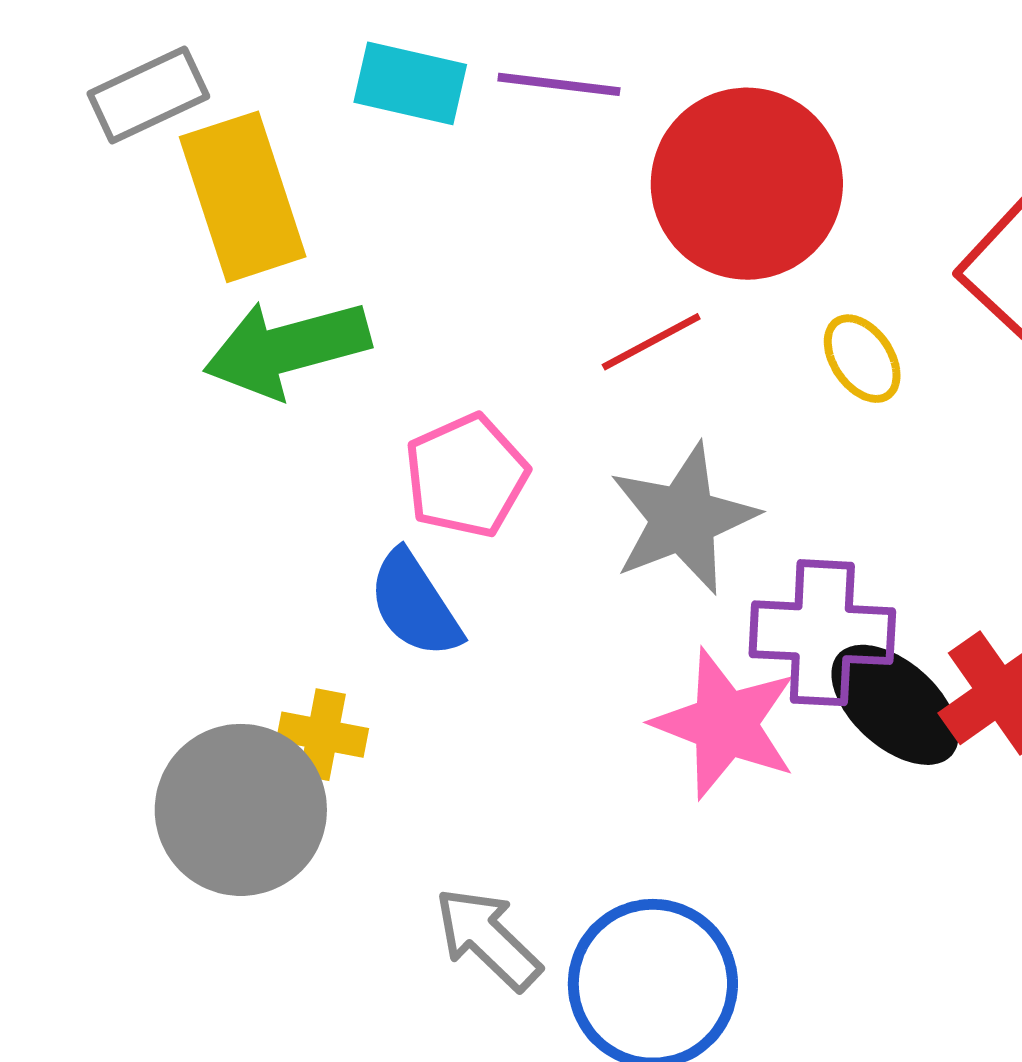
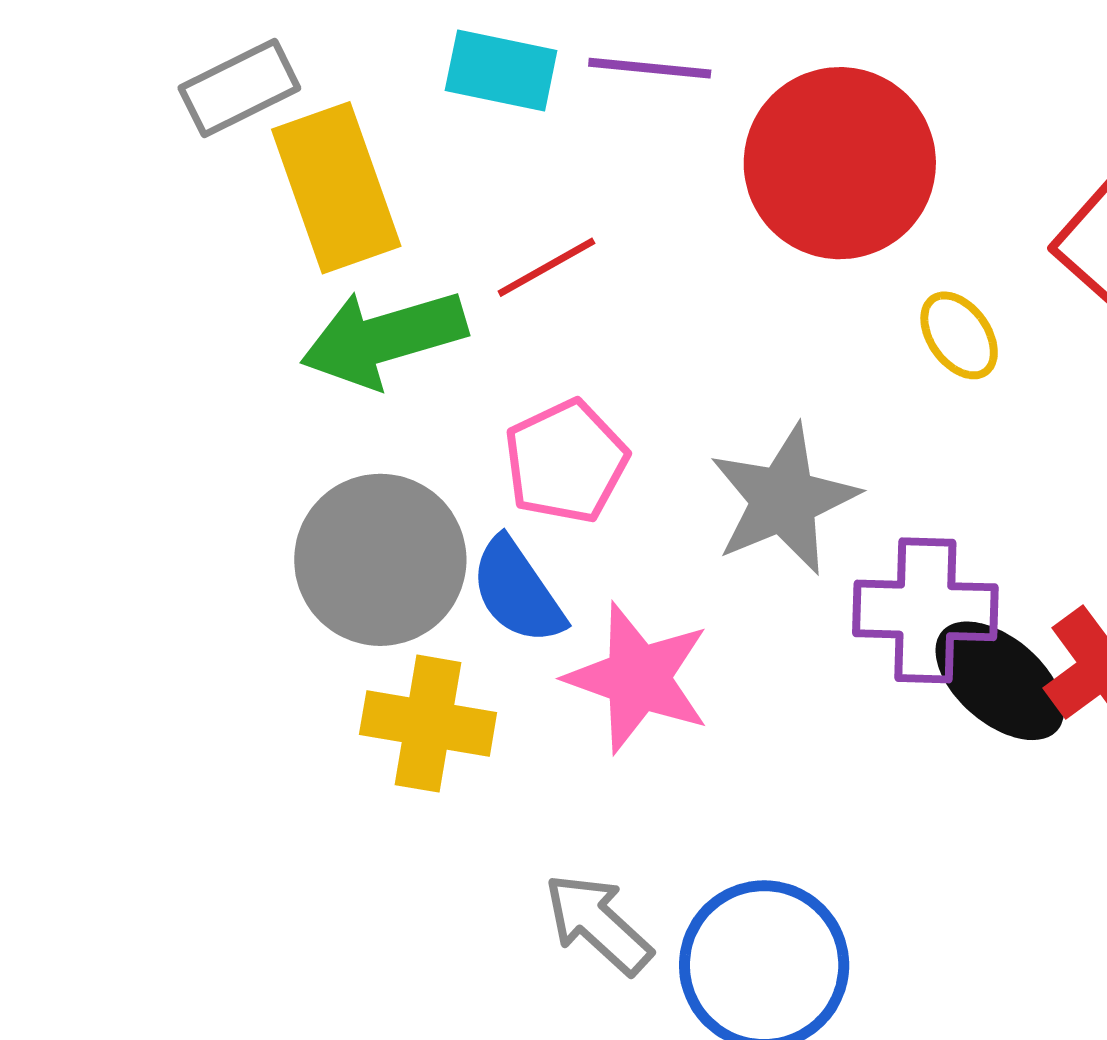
red line: (651, 342) -> (546, 267), moved
pink star: (725, 724) -> (638, 678), moved
yellow cross: (322, 735) -> (428, 724), size x1.5
gray circle: (241, 810) -> (380, 560), moved

